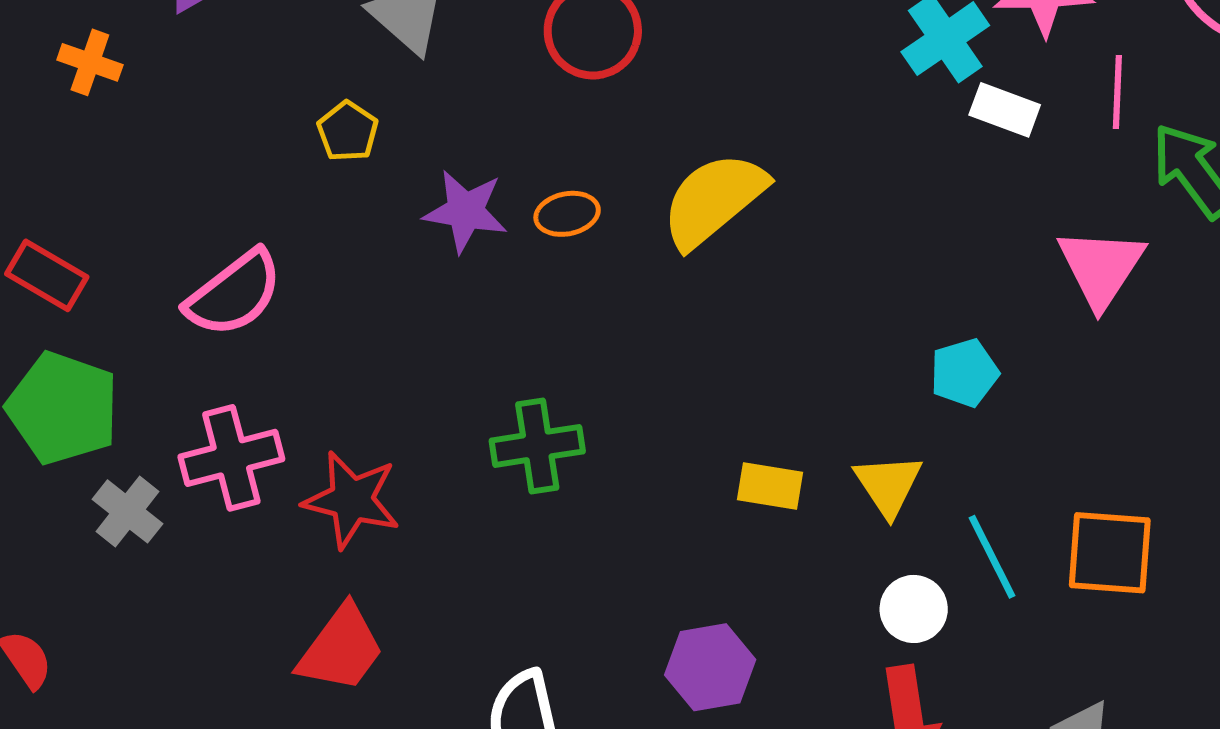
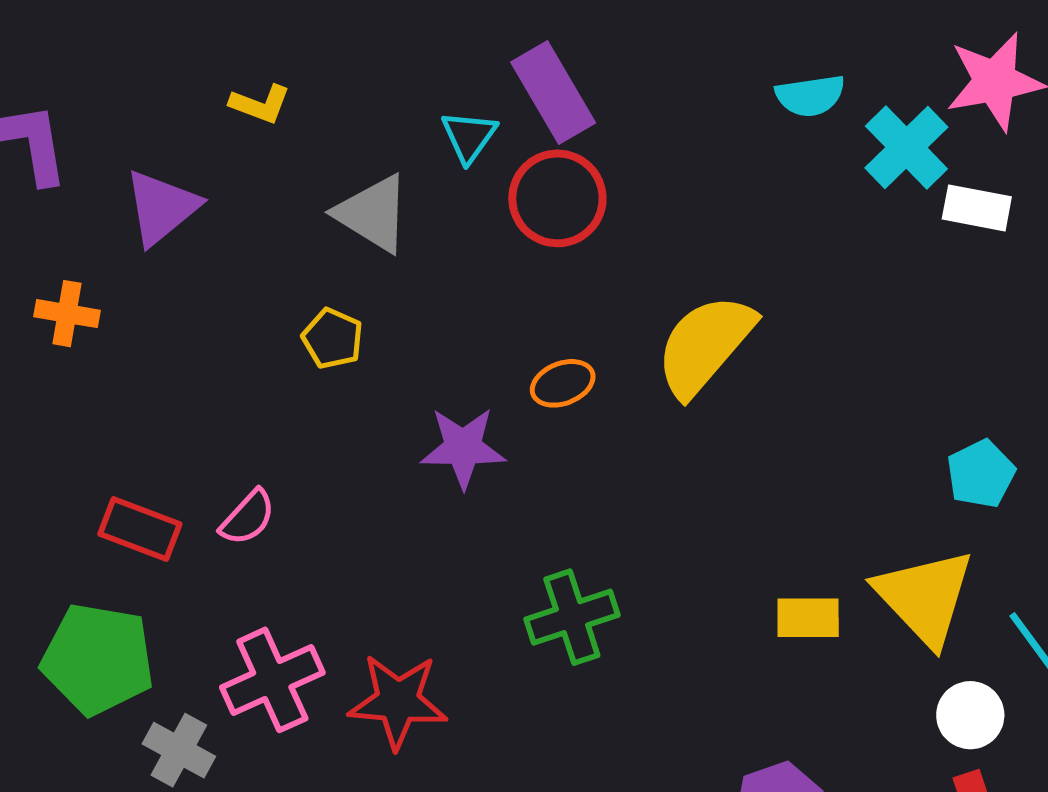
purple star: (465, 211) -> (463, 448), moved
red rectangle: (47, 275) -> (140, 529), moved
pink semicircle: (234, 294) -> (248, 518), size x0.6
yellow triangle: (888, 485) -> (925, 597), size x1.5

